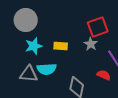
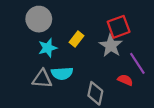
gray star: (91, 44) -> (111, 46), size x1.5
yellow rectangle: (61, 46) -> (76, 39), moved, turned -56

